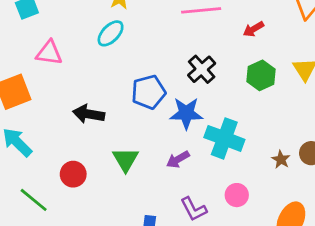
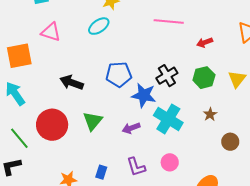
black cross: (202, 69) -> (167, 76), moved
brown star: (281, 160) -> (210, 114), moved
red circle: (73, 174) -> (52, 125), size x1.6

